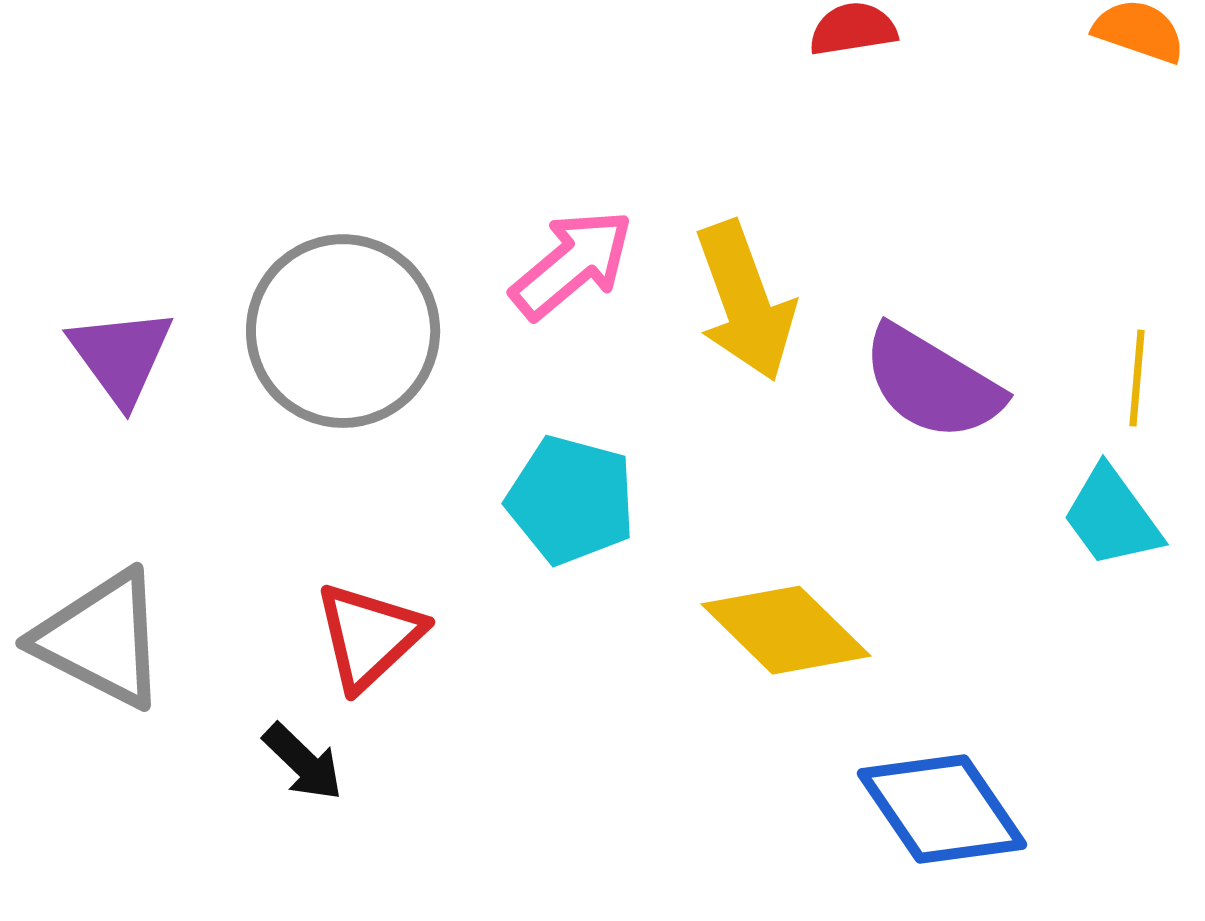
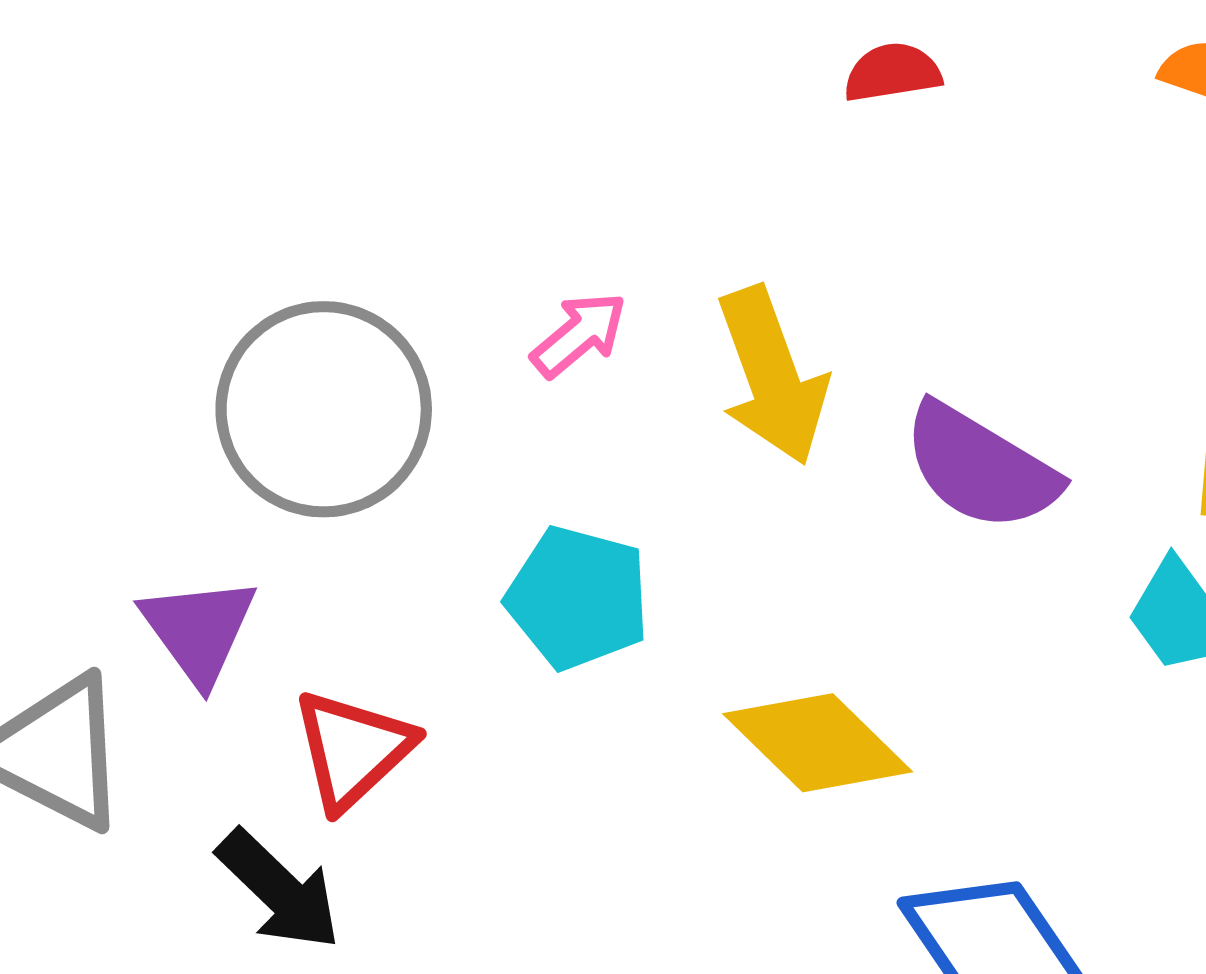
pink arrow: (572, 264) -> (579, 335), size x0.7
purple triangle: (121, 356) -> (199, 630), moved
black arrow: (303, 762) -> (279, 890), size x1.4

